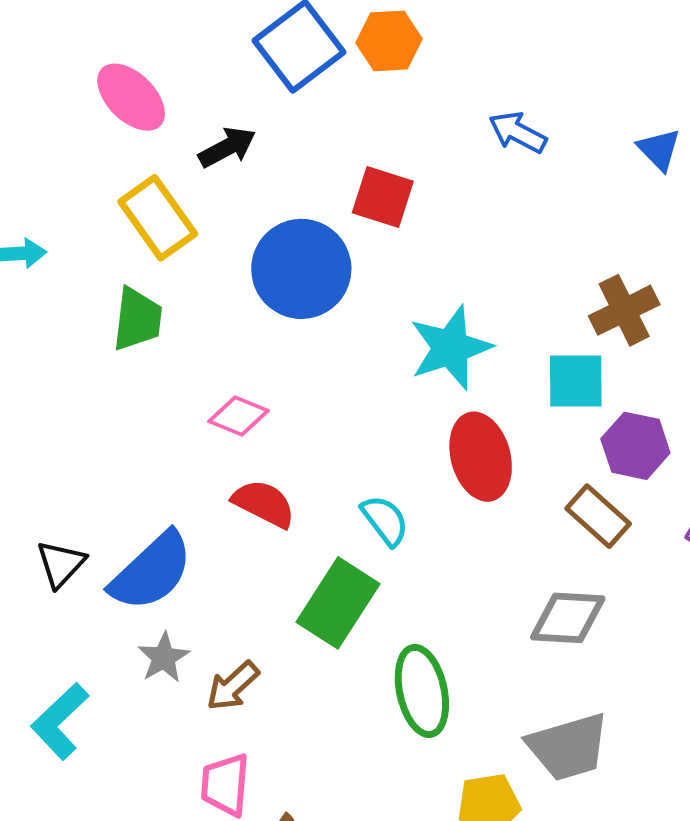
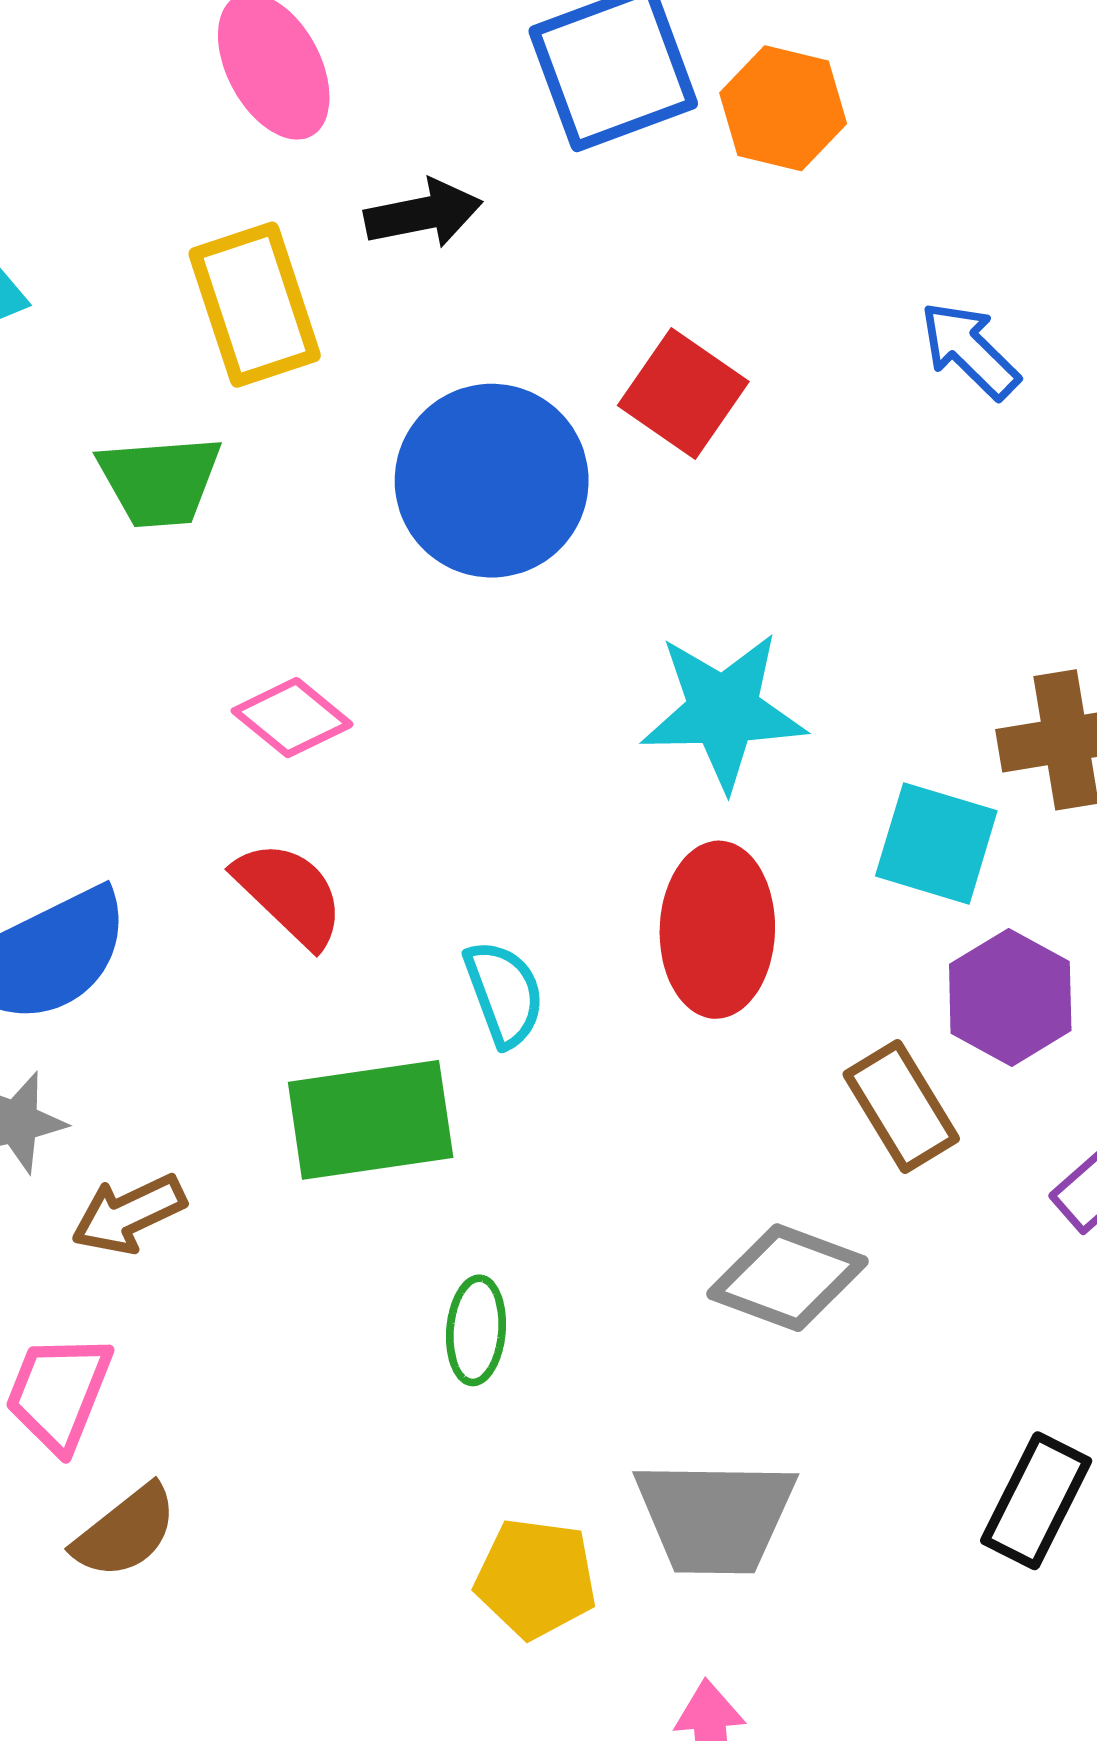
green trapezoid: (137, 319) -> (160, 481), turned 62
green rectangle: (338, 603) -> (371, 1120), turned 32
green ellipse: (422, 691) -> (476, 1330), size x0.6

